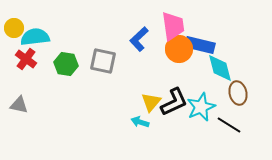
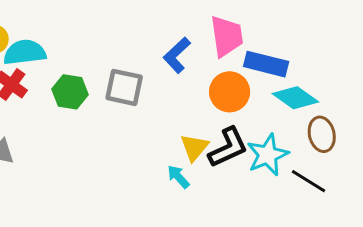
orange circle: (179, 49) -> (230, 92), moved
cyan diamond: (220, 68) -> (295, 98), turned -40
cyan arrow: (140, 122) -> (178, 177), turned 30

